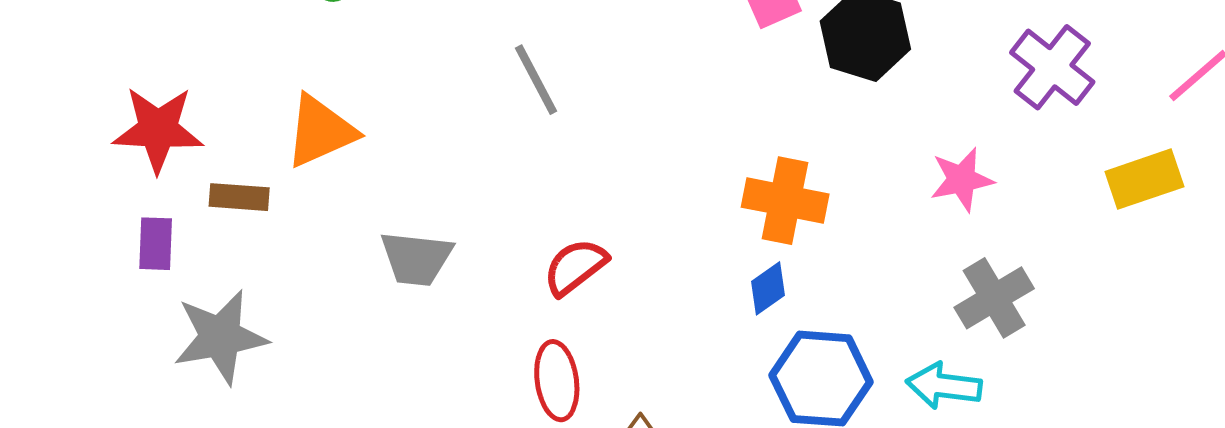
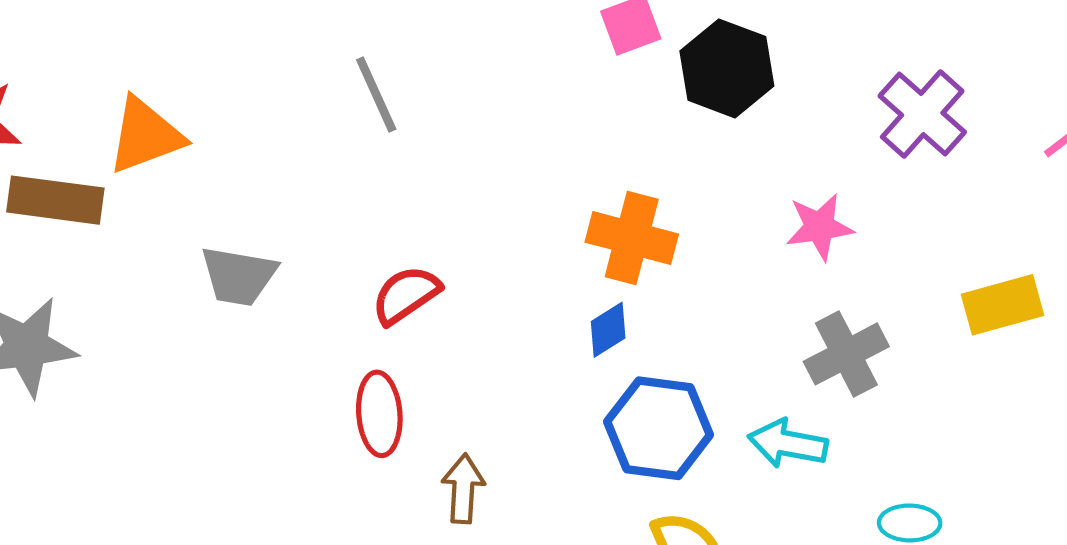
yellow rectangle: (1144, 179) -> (1003, 305), moved
brown rectangle: (239, 197) -> (55, 200), size x1.5

